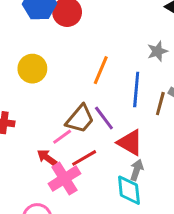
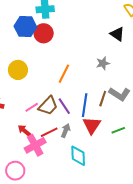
blue line: (136, 90) -> (85, 105), moved
pink line: (62, 137) -> (32, 107), moved
red triangle: (130, 143) -> (92, 125), moved, turned 30
gray arrow: (137, 170) -> (66, 131), moved

